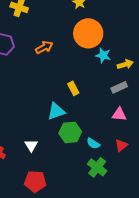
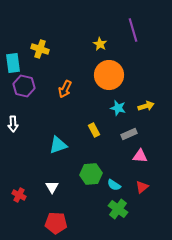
orange arrow: (44, 47) -> (65, 89), turned 144
cyan star: (103, 55) -> (118, 108), moved
gray rectangle: (119, 87) -> (129, 134), moved
cyan triangle: (56, 111) -> (58, 145), moved

